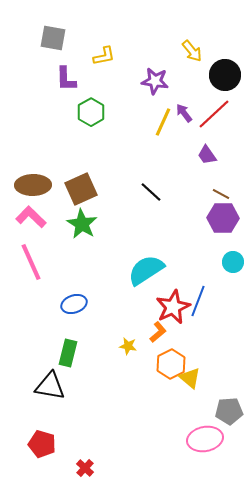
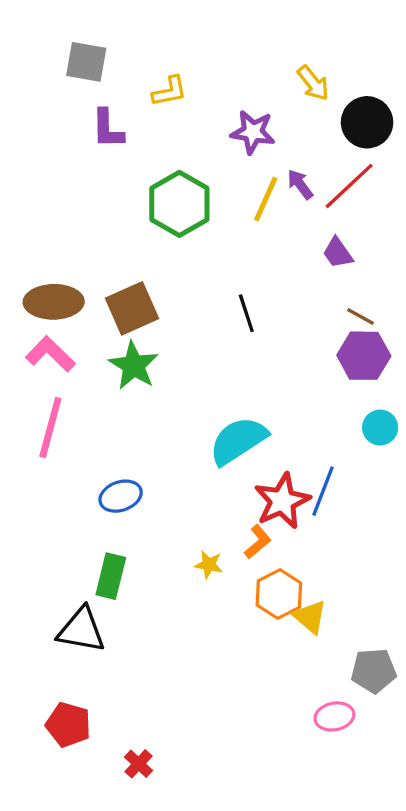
green hexagon: (91, 112) -> (179, 204), moved, size x1.4
black line: (151, 192) -> (246, 313), turned 30
pink line: (31, 262) -> (50, 428), turned 39
pink ellipse: (205, 439) -> (334, 716), size x0.7

